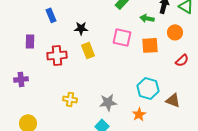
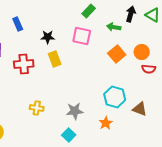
orange circle: (175, 32) -> (142, 52), moved
pink square: (122, 37) -> (82, 36), moved
orange square: (150, 45) -> (117, 54), turned -36
red semicircle: (182, 60) -> (149, 69), turned 48

